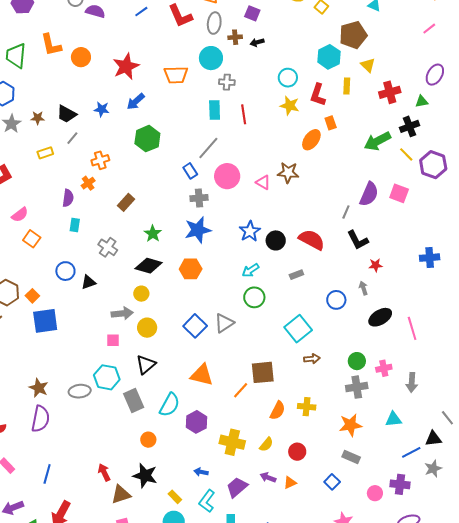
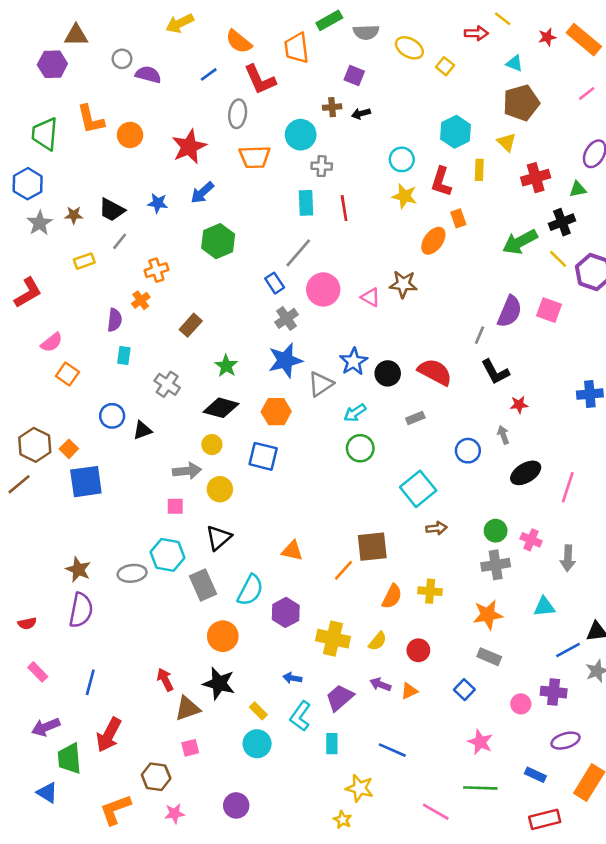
gray ellipse: (214, 23) -> (238, 114), moved
brown pentagon: (353, 35) -> (521, 103), moved
gray cross: (199, 198) -> (287, 318), turned -30
gray triangle: (224, 323) -> (321, 384), moved
blue square: (195, 326) -> (263, 456), moved, turned -30
pink line: (412, 328) -> (568, 487), turned 35
pink cross: (384, 368) -> (531, 540), turned 35
orange triangle: (202, 375) -> (292, 551), size x0.7
orange circle: (148, 440) -> (223, 636), size x1.5

